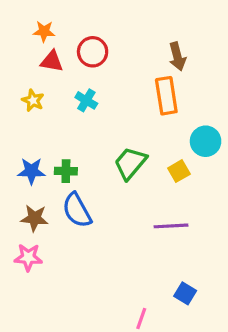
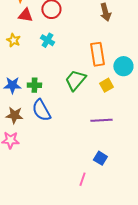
orange rectangle: (166, 96) -> (97, 54), moved
blue square: (185, 293) -> (100, 158), moved

